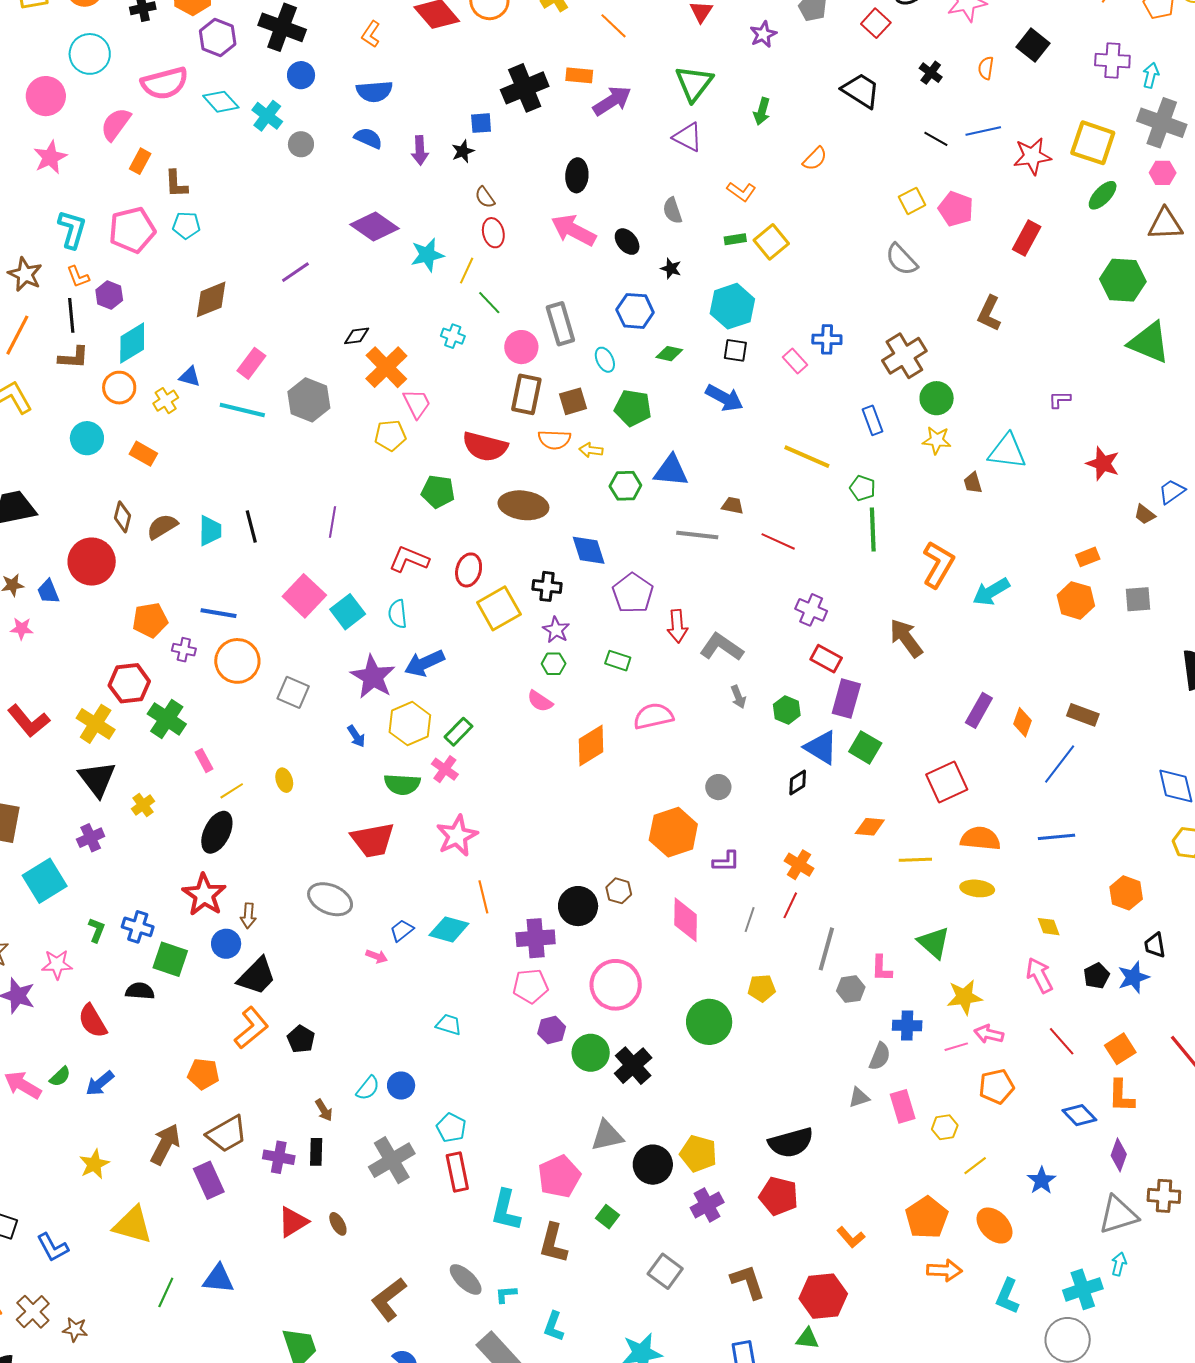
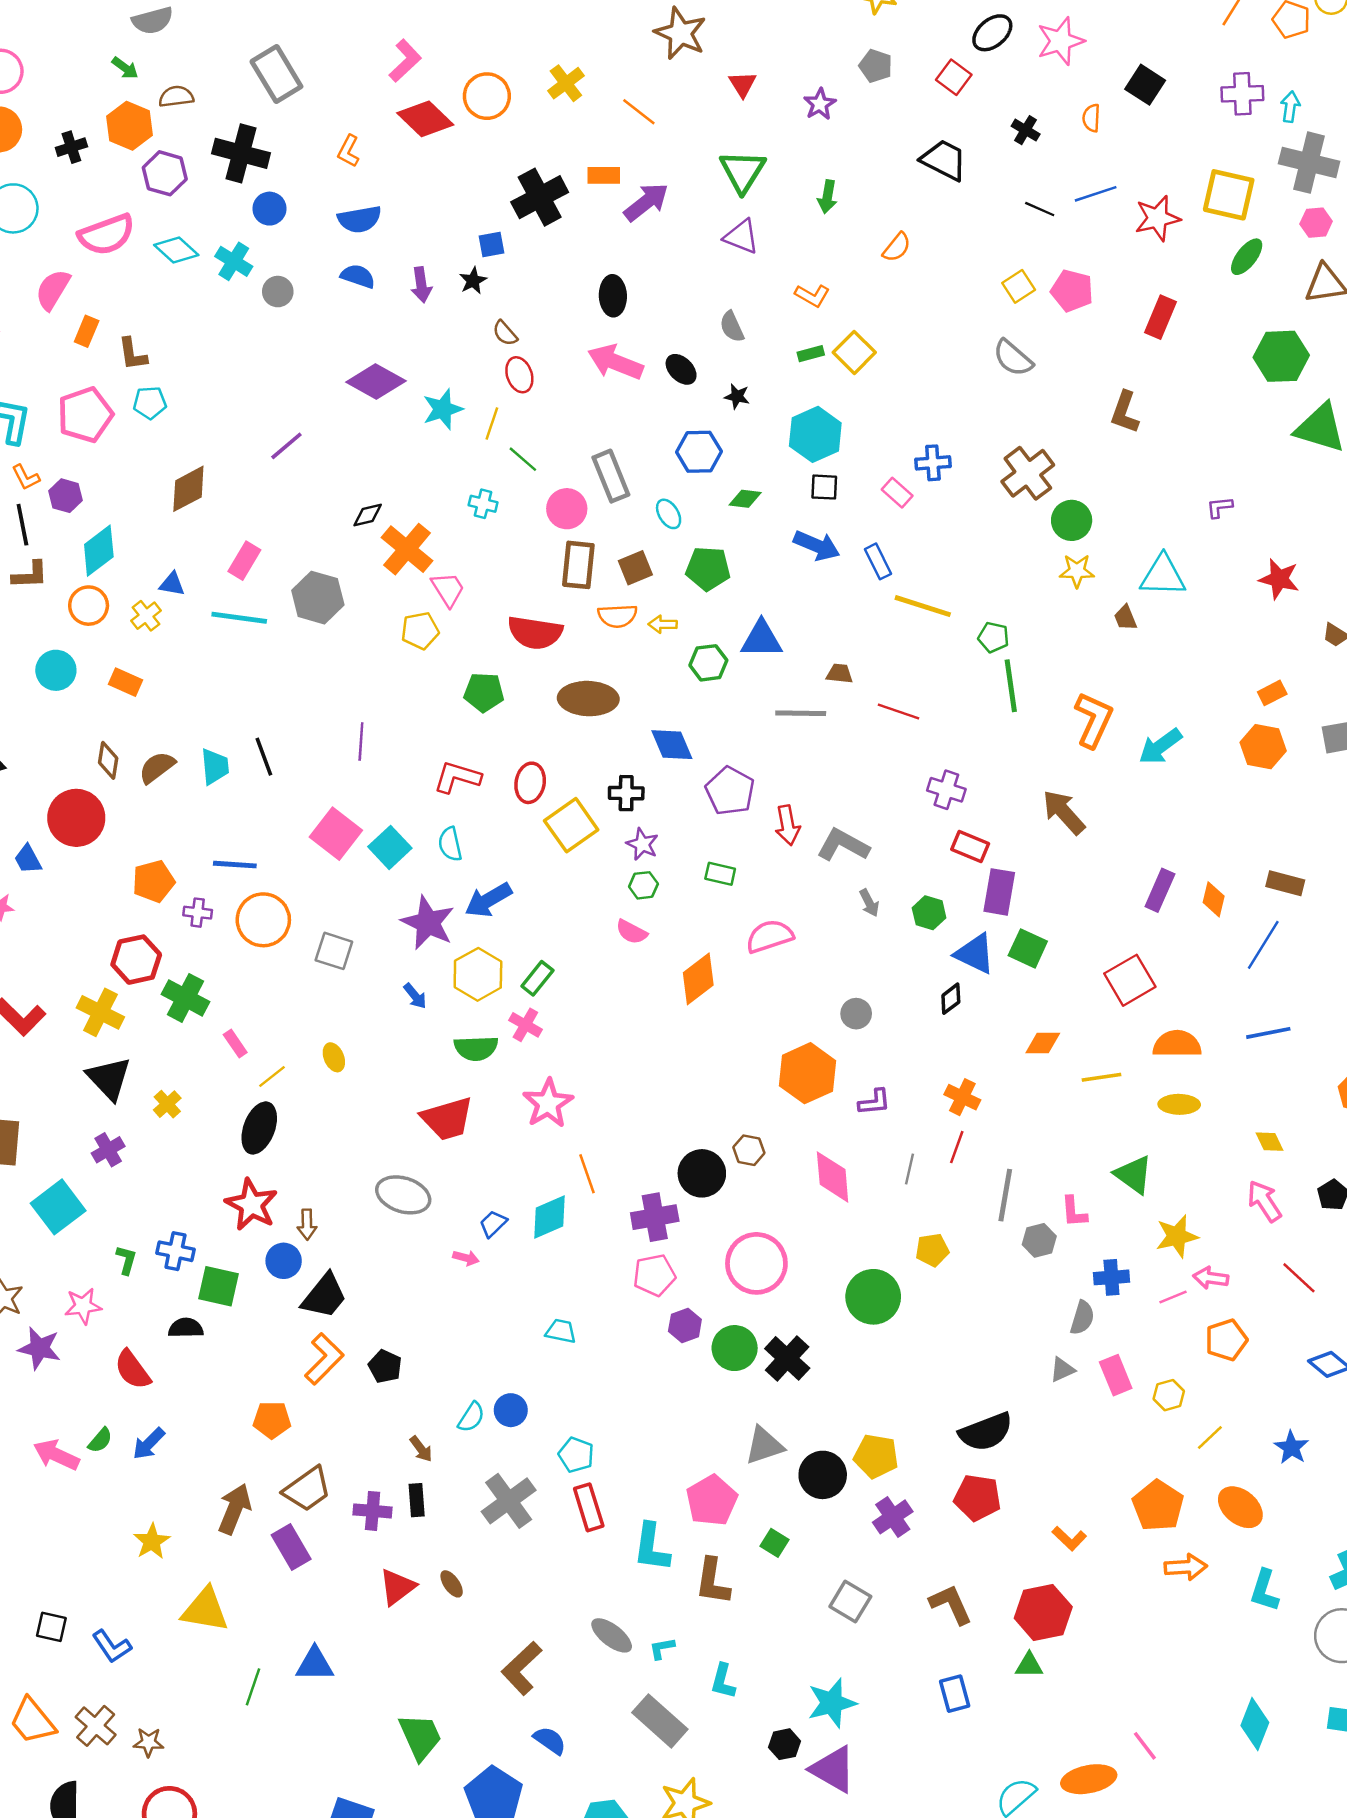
blue rectangle: (872, 420) -> (878, 561), moved
cyan diamond: (449, 929) -> (550, 1217), turned -33

